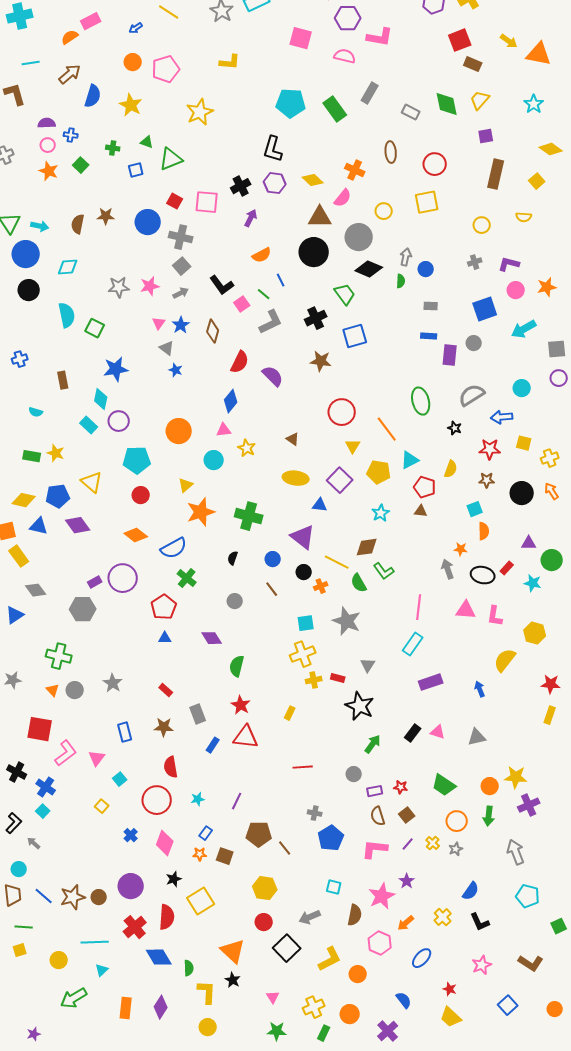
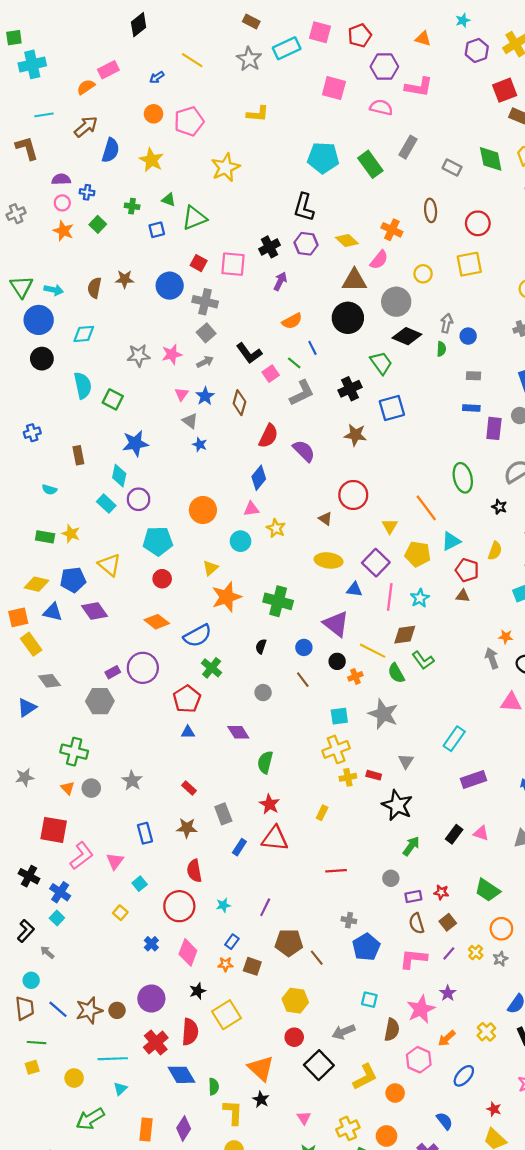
red circle: (342, 412) -> (353, 495), moved
pink line: (419, 607) -> (390, 597), moved

